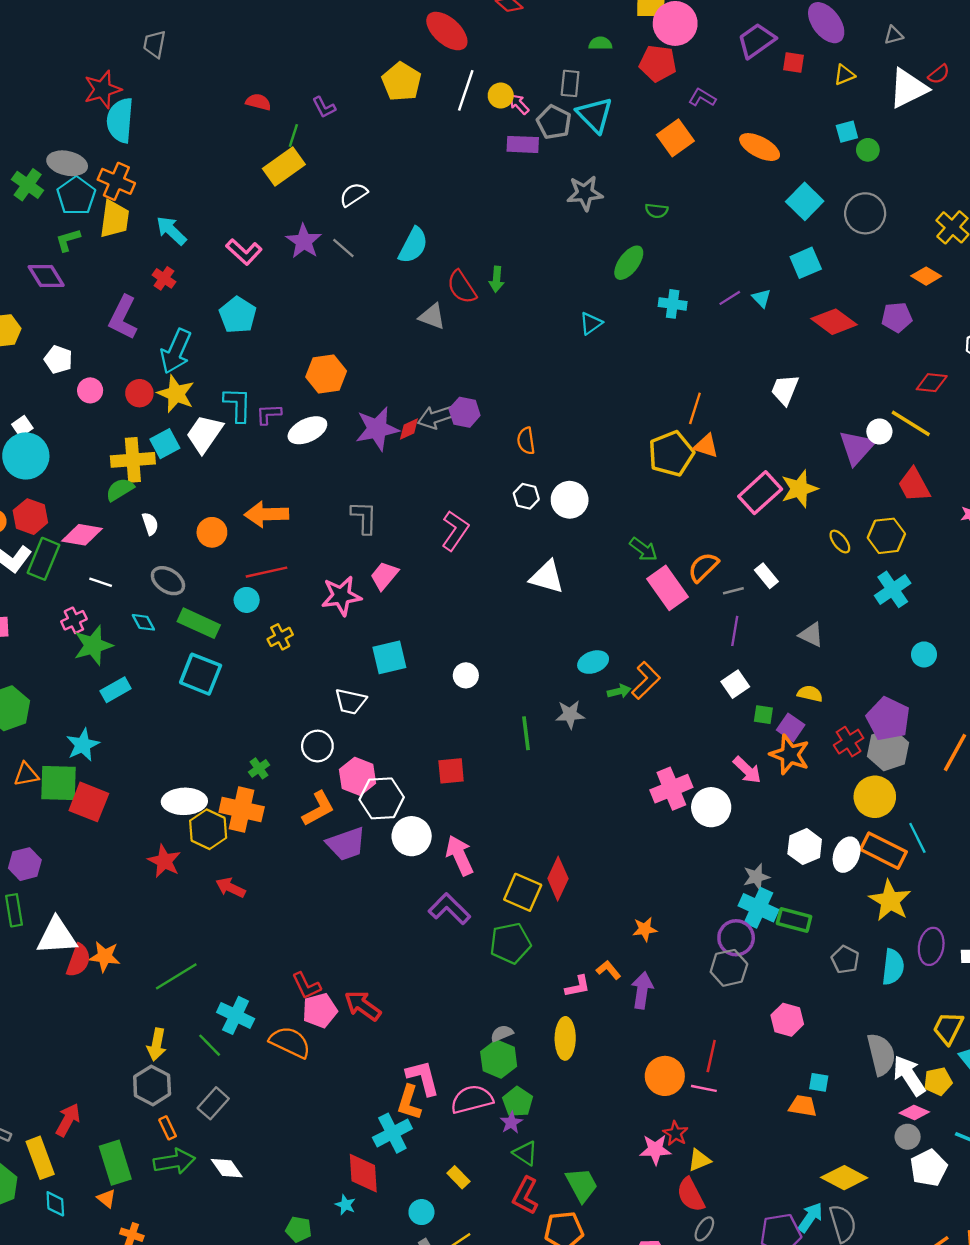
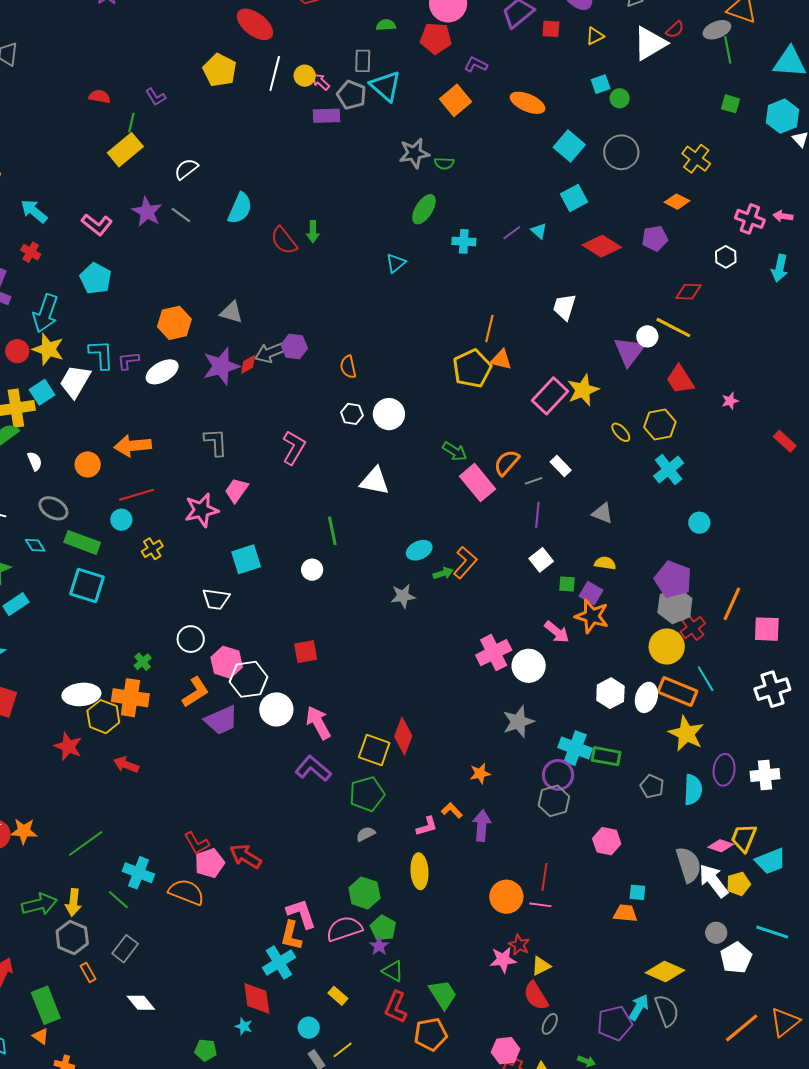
gray star: (585, 193) -> (414, 153), moved
gray triangle: (432, 316) -> (231, 312), moved
green line: (526, 733) -> (332, 531), moved
red cross: (849, 742) -> (693, 628), moved
gray star: (756, 877) -> (518, 722), moved, size x1.4
gray semicircle: (502, 1033) -> (366, 834), moved
pink diamond: (914, 1113) -> (721, 846), moved
green arrow: (174, 1161) -> (39, 904), moved

